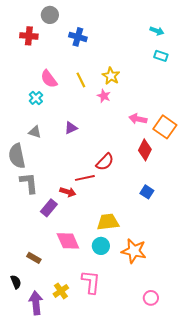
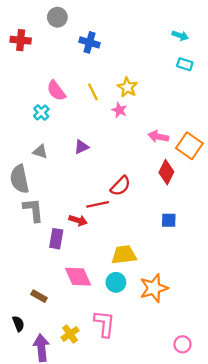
red cross: (29, 36) -> (21, 40), moved
blue square: (147, 192) -> (169, 220), turned -32
purple rectangle: (49, 208) -> (56, 239), turned -30
orange star: (134, 251) -> (154, 288), turned -30
pink circle: (151, 298) -> (182, 344), moved

